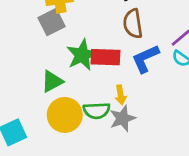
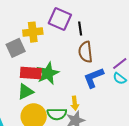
gray square: (52, 22) -> (16, 48), moved
red rectangle: (105, 57) -> (31, 73), moved

